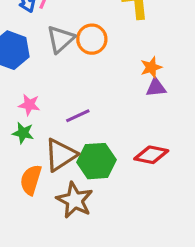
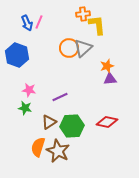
gray triangle: (61, 39) -> (83, 48), moved
brown triangle: (61, 155) -> (49, 122), size x0.7
orange semicircle: (31, 180) -> (38, 147), moved

